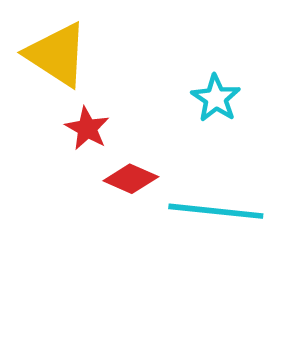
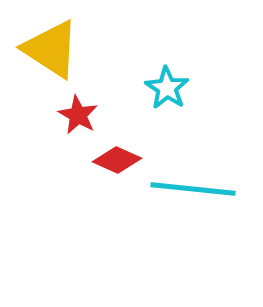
cyan star: (216, 98) -> (167, 88), moved

